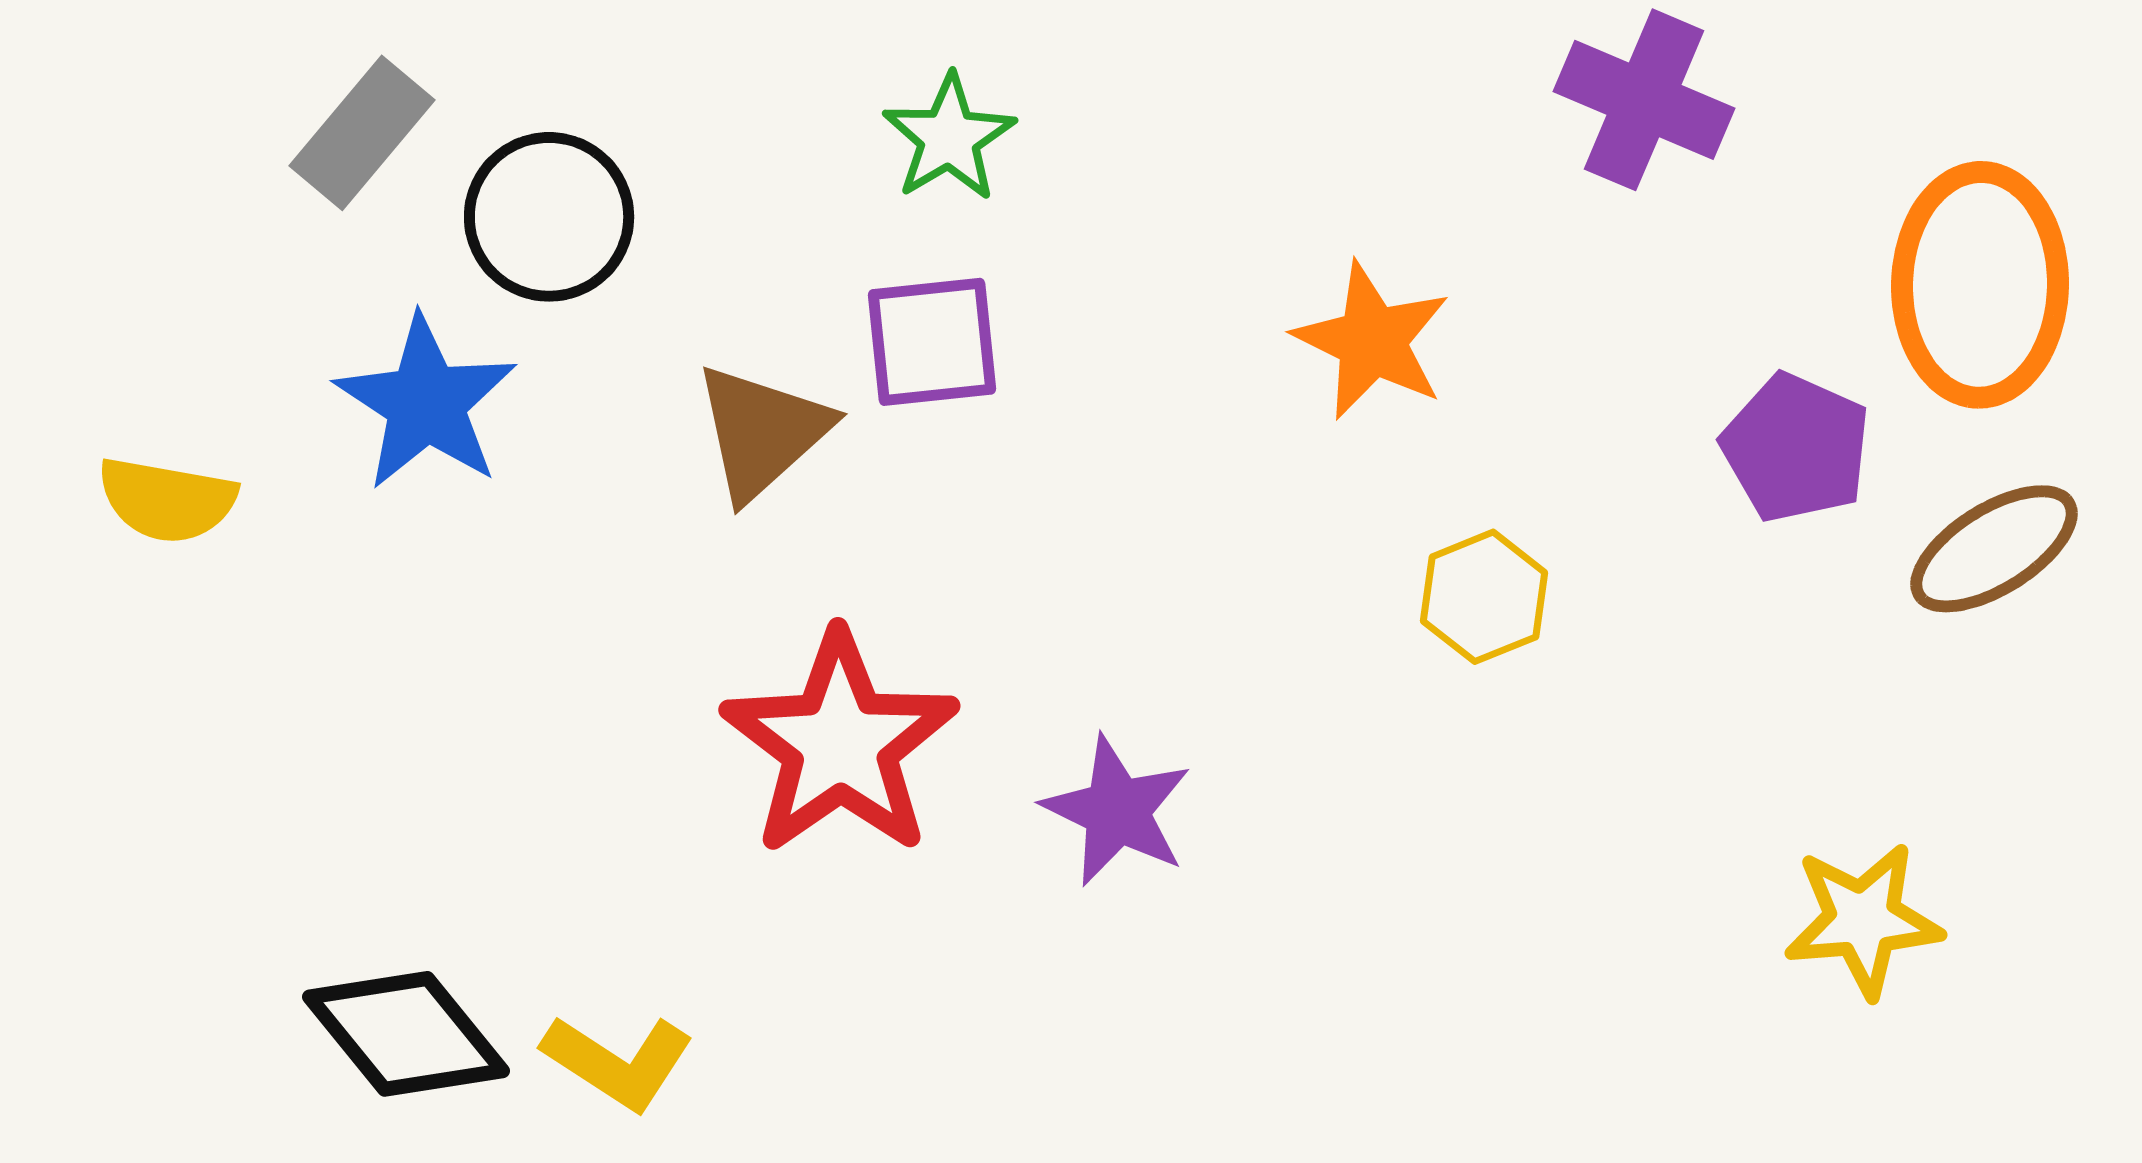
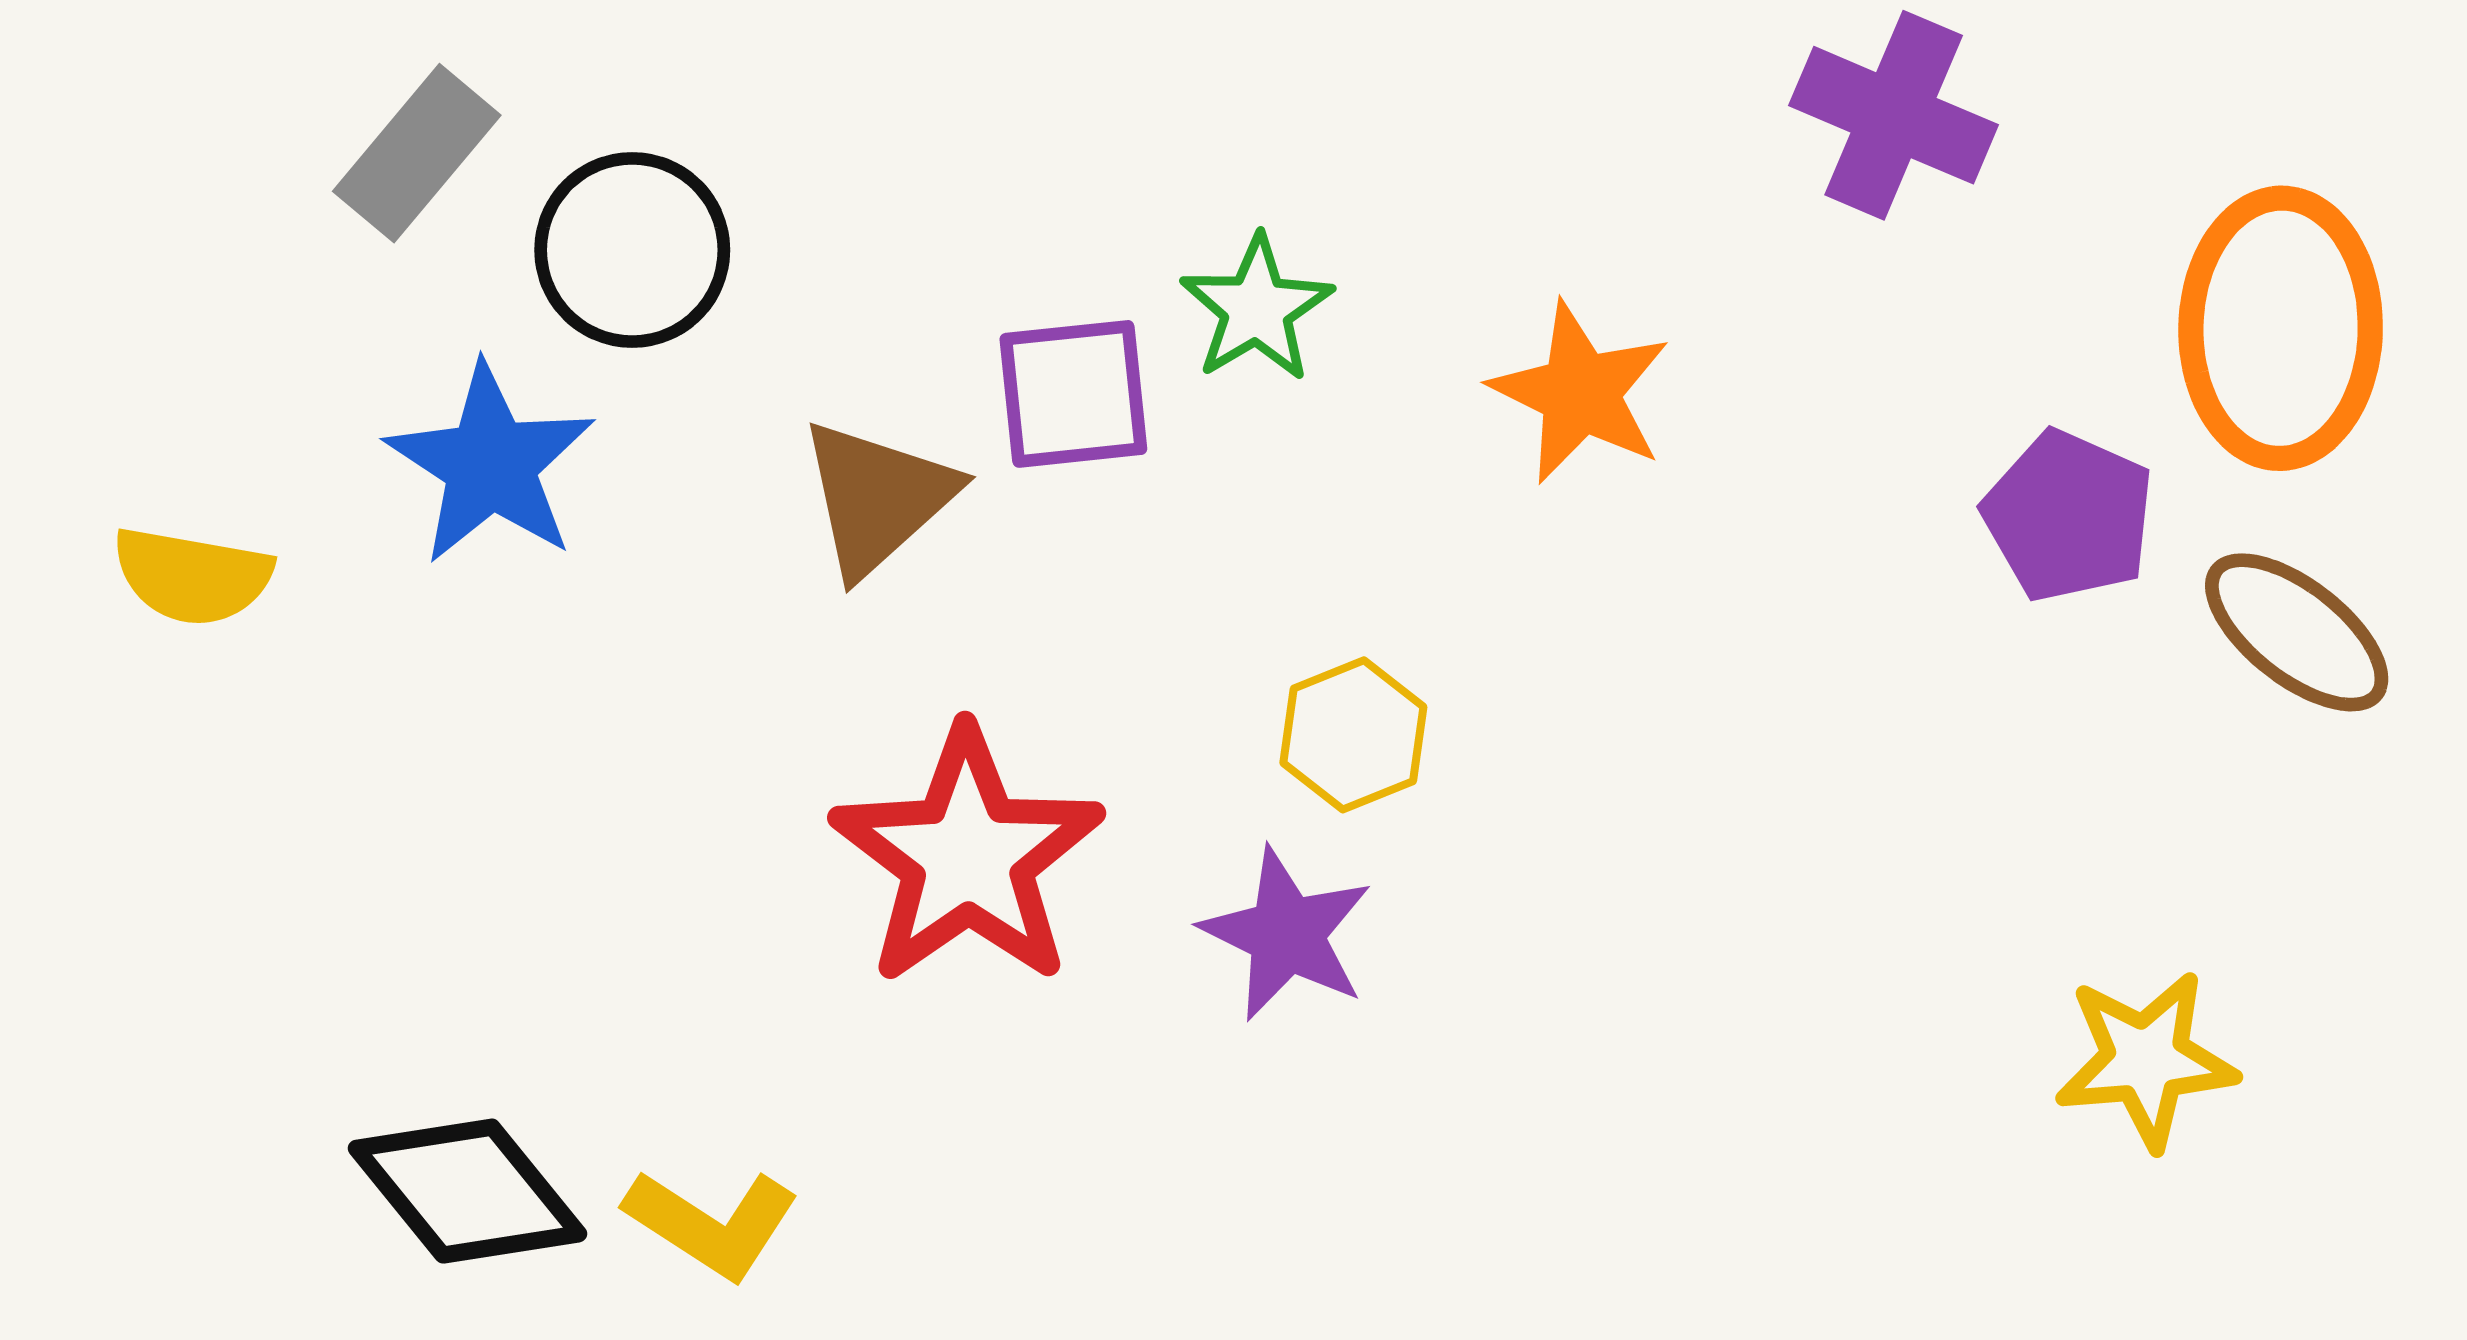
green star: (949, 138) -> (1257, 309), moved
brown ellipse: (1994, 549) -> (2297, 632), turned 70
yellow hexagon: (1484, 597) -> (1353, 735), moved

